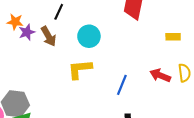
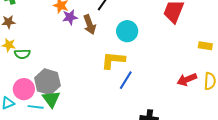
red arrow: (160, 75) -> (187, 79), turned -54
blue line: (122, 85) -> (126, 80), moved

